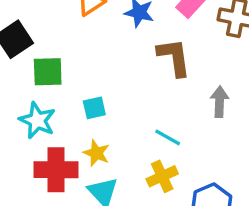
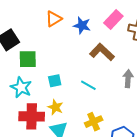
brown L-shape: (174, 57) -> (102, 52), turned -40
cyan line: (168, 137) -> (88, 85), moved

